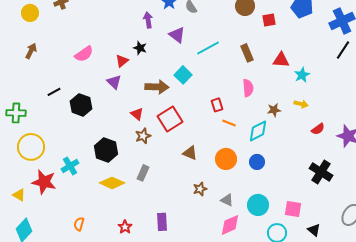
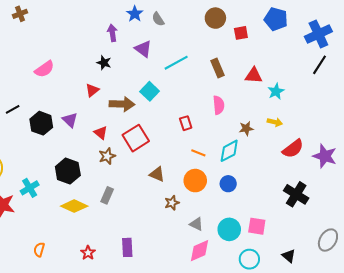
red triangle: (122, 61) -> (92, 90), moved
purple triangle: (114, 82) -> (70, 120), moved
orange line: (229, 123) -> (198, 153), moved
red semicircle: (318, 129) -> (293, 149), size x1.5
brown star: (200, 189) -> (172, 203), moved
pink square: (293, 209) -> (257, 226), moved

